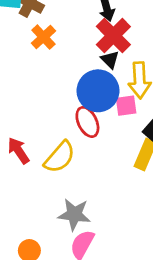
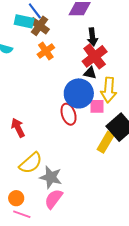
black triangle: (110, 60) -> (90, 73), turned -40
yellow semicircle: (60, 157) -> (31, 163), moved

